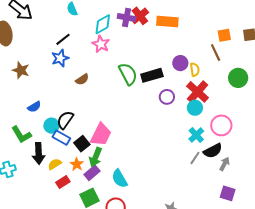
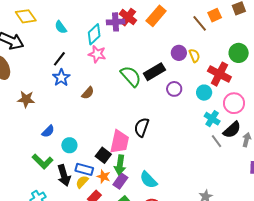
orange rectangle: (167, 22) -> (156, 16), turned -40
brown line: (216, 53) -> (200, 23), moved
red cross: (198, 92) -> (219, 74), moved
black semicircle: (65, 120) -> (142, 127), moved
blue rectangle: (61, 138) -> (84, 169), moved
gray line: (195, 158) -> (216, 141), turned -56

